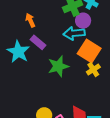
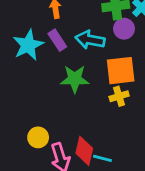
cyan arrow: (74, 33) -> (90, 40), moved
orange square: (89, 51) -> (121, 71), turned 35

